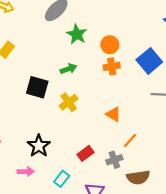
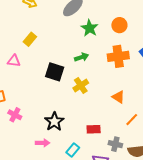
orange circle: (110, 45) -> (119, 25), moved
orange cross: (112, 66) -> (118, 56), size x1.5
red rectangle: (85, 153) -> (94, 129), turned 32
gray cross: (114, 160) -> (115, 144), moved, turned 32

